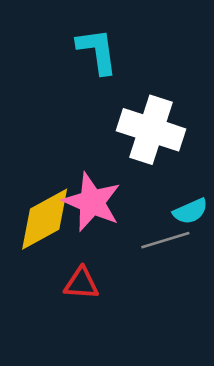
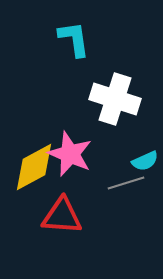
red triangle: (81, 283) -> (62, 216), size x1.5

